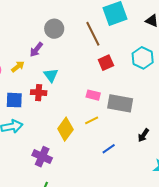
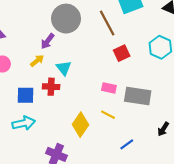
gray circle: (54, 29) -> (66, 19), size x1.4
yellow arrow: (18, 67) -> (37, 61), moved
yellow line: (92, 120) -> (108, 115), turned 56

